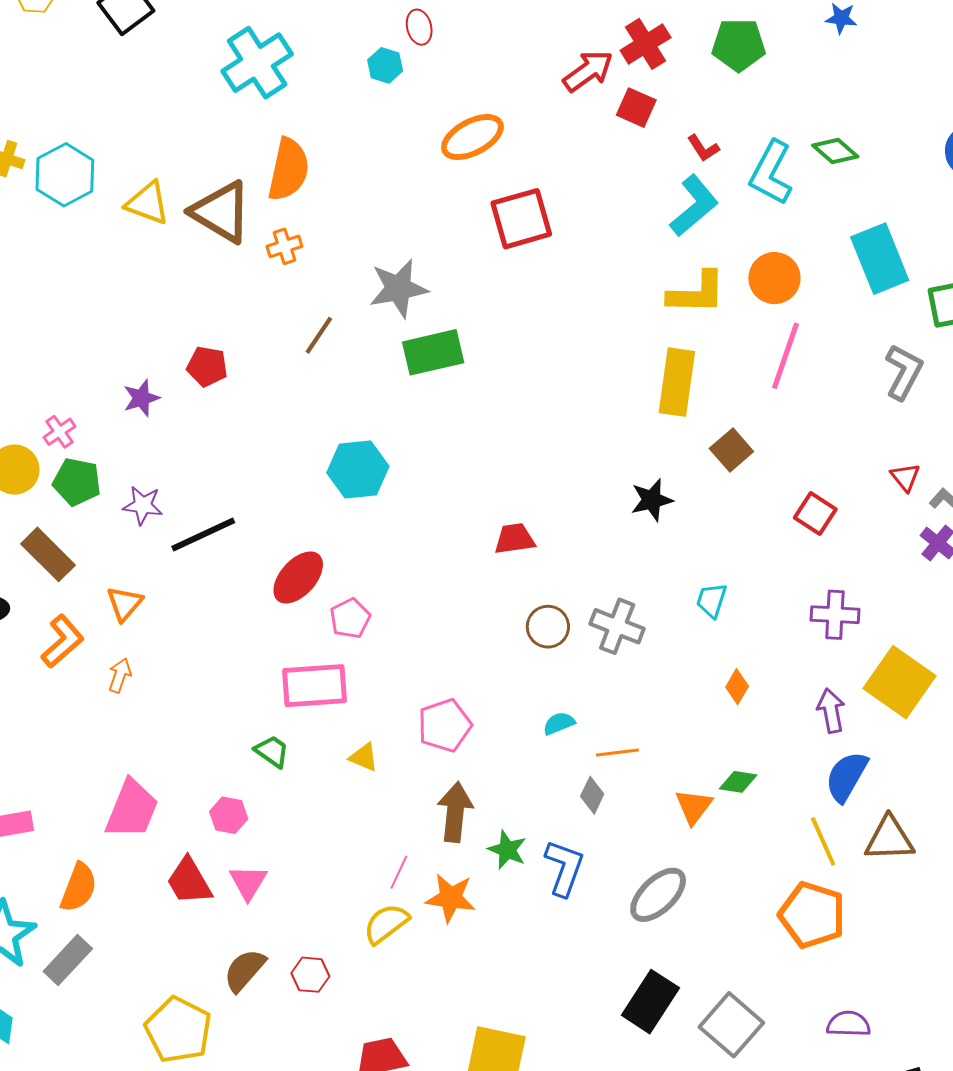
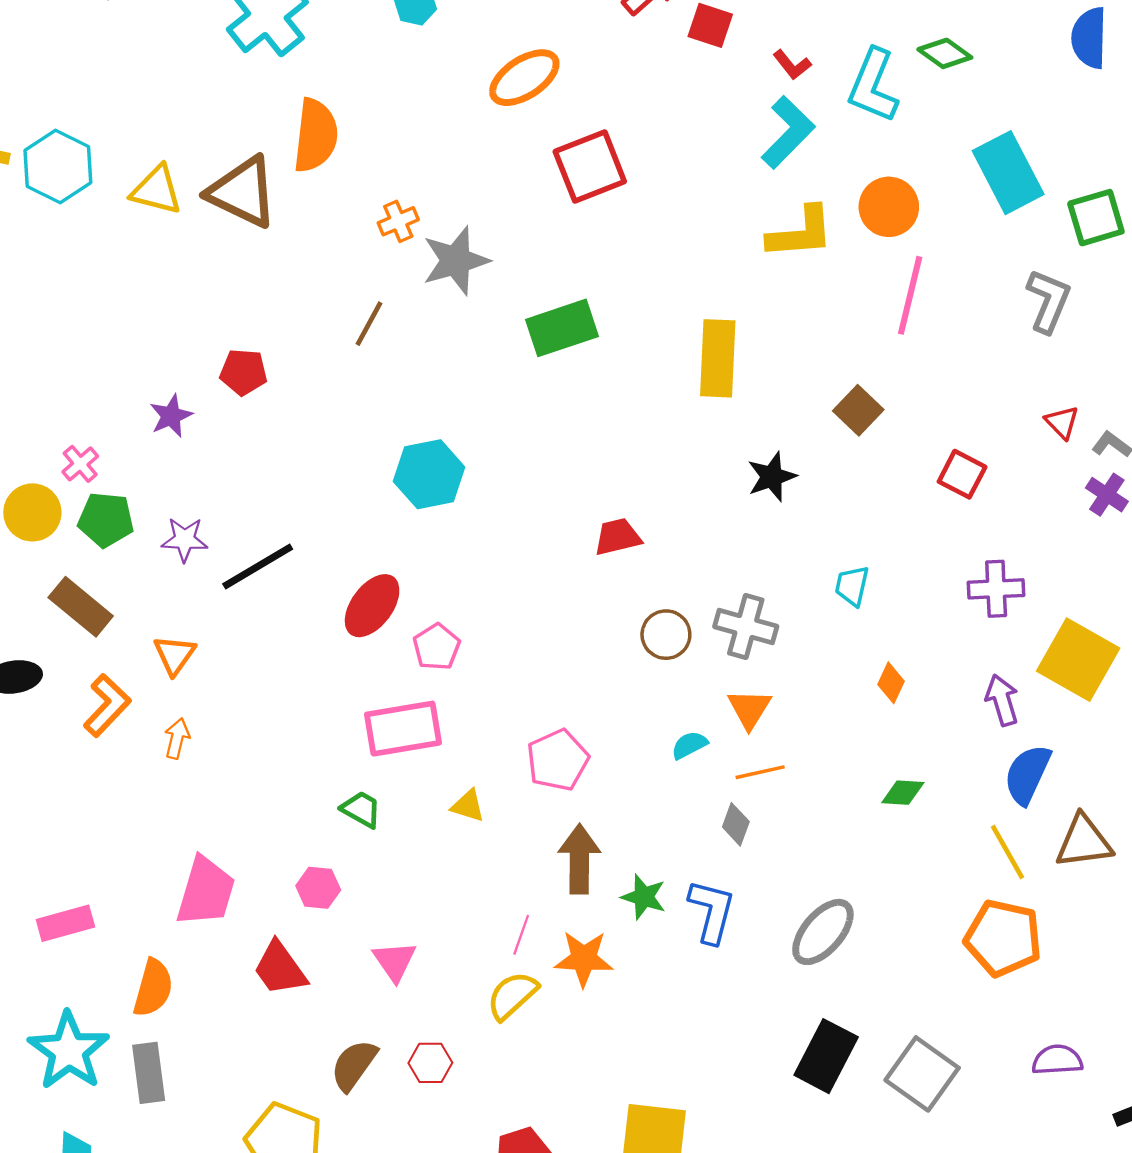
orange cross: (284, 246) -> (398, 221), moved
green rectangle: (433, 352) -> (562, 328), moved
yellow rectangle: (677, 382) -> (718, 358), moved
orange triangle: (694, 807) -> (749, 709), moved
pink triangle: (248, 882) -> (395, 961), moved
gray rectangle: (68, 960) -> (149, 1073), turned -45

